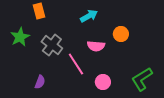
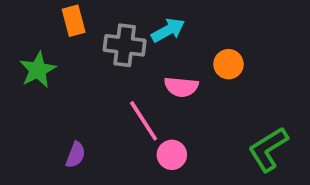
gray cross: (52, 45) -> (125, 45), moved, turned -30
pink circle: (103, 82) -> (172, 155), moved

